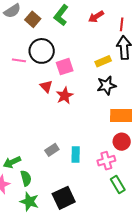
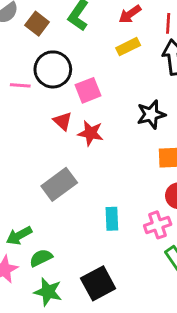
yellow rectangle: (103, 61) -> (128, 47), moved
red star: (65, 96) -> (91, 133), turned -30
gray rectangle: (52, 150) -> (59, 184), moved, size x1.6
green semicircle: (26, 178) -> (41, 258), turned -98

